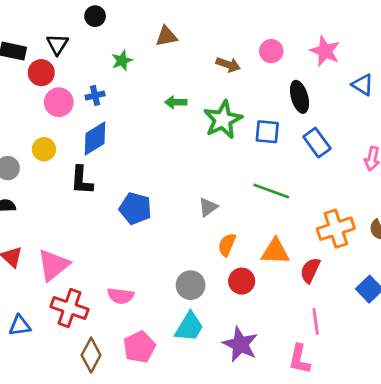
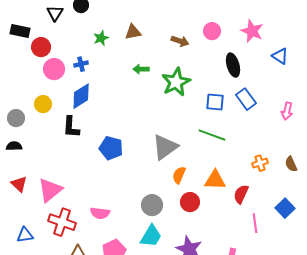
brown triangle: (166, 36) -> (133, 32), moved
black triangle: (57, 44) -> (55, 13), moved
blue square: (267, 132) -> (215, 102), moved
gray triangle: (208, 207) -> (165, 147), size x1.8
orange cross: (336, 229) -> (260, 163), size x0.6
pink line: (316, 321) -> (255, 223), moved

